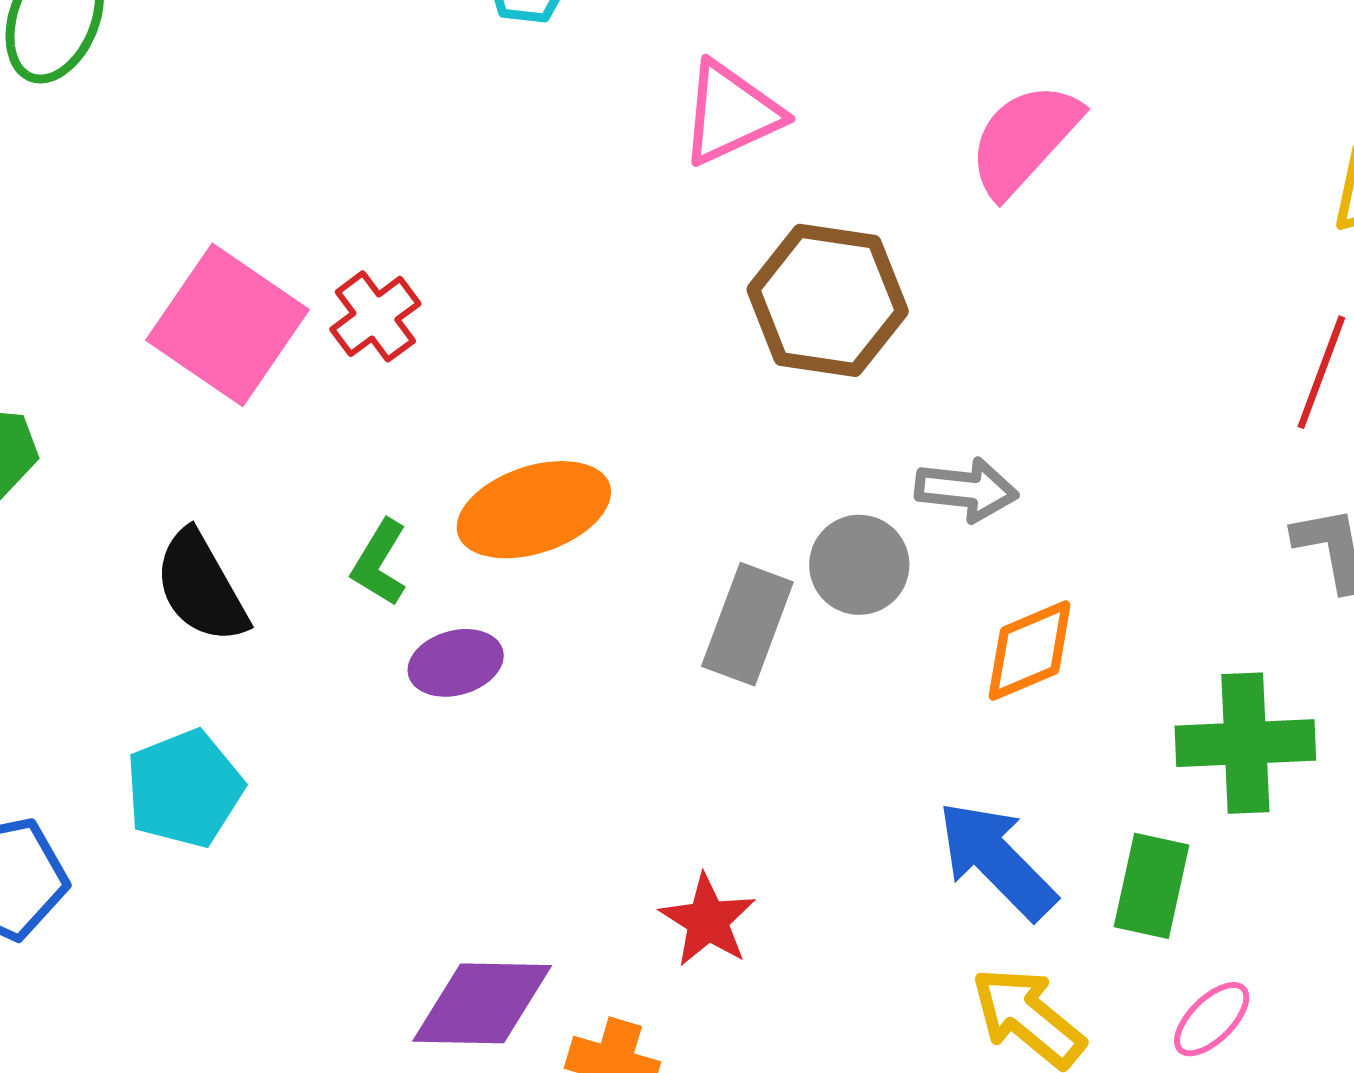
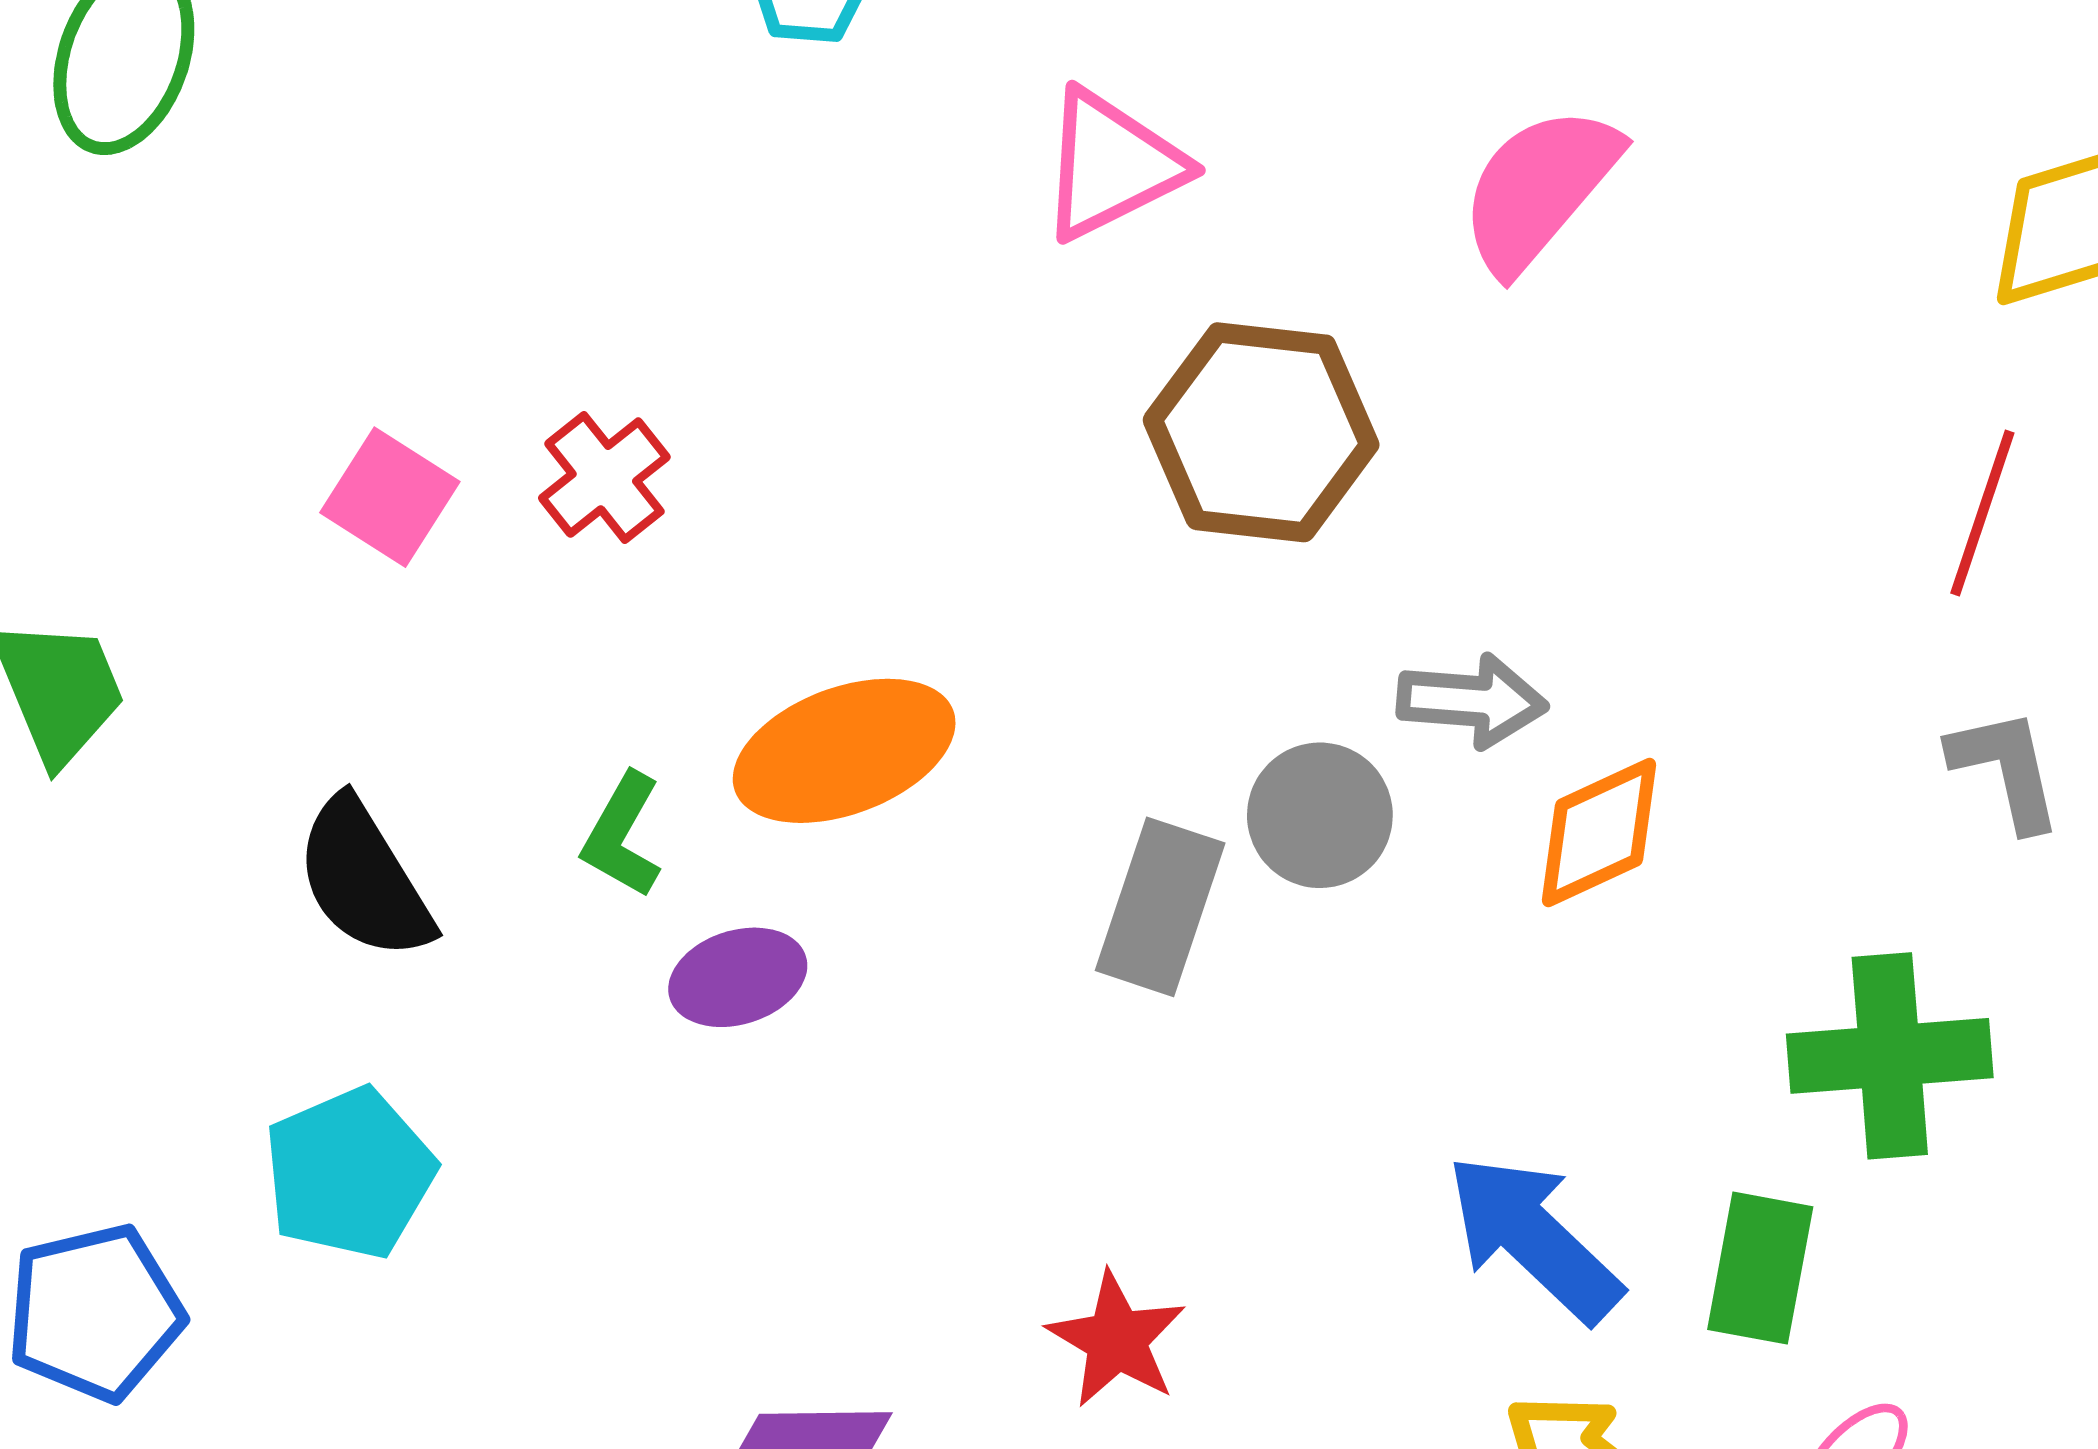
pink square: (228, 325) -> (390, 497), size x0.6
orange diamond: (1030, 651) -> (1599, 832), moved

